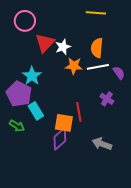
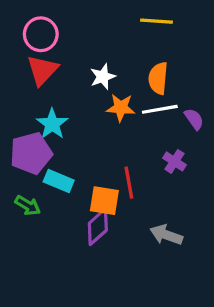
red triangle: (45, 43) -> (42, 70), moved
purple pentagon: (19, 94) -> (31, 153), turned 30
cyan rectangle: (36, 111) -> (59, 181), turned -36

